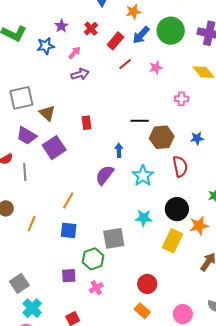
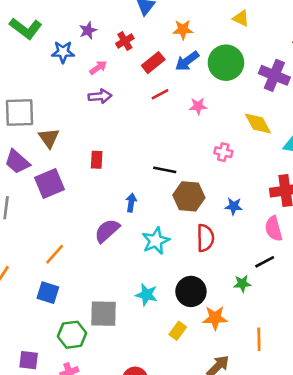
yellow rectangle: (172, 241) -> (178, 331), size x0.6
purple square: (69, 276) -> (29, 360), moved

